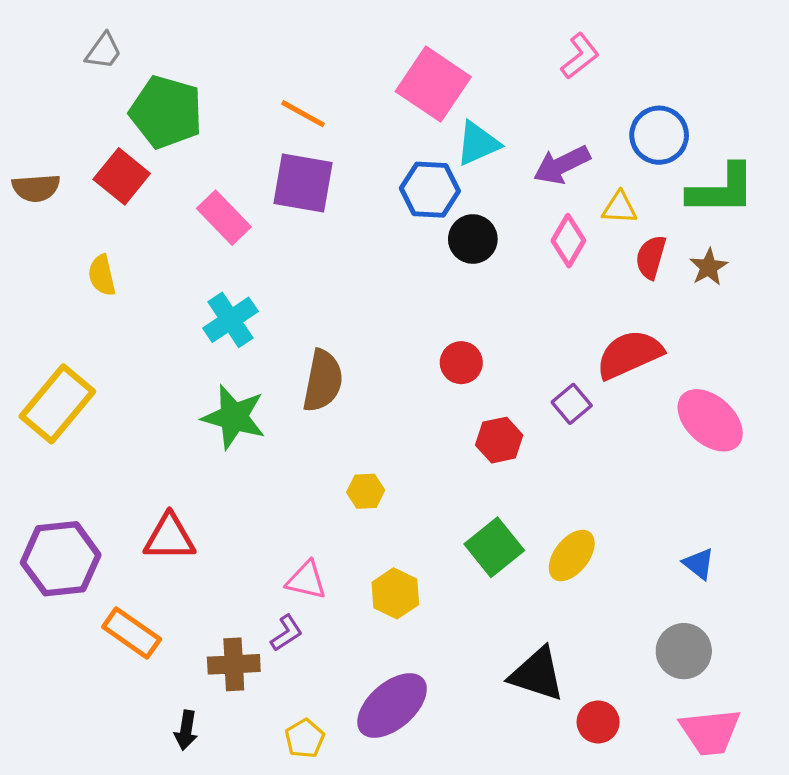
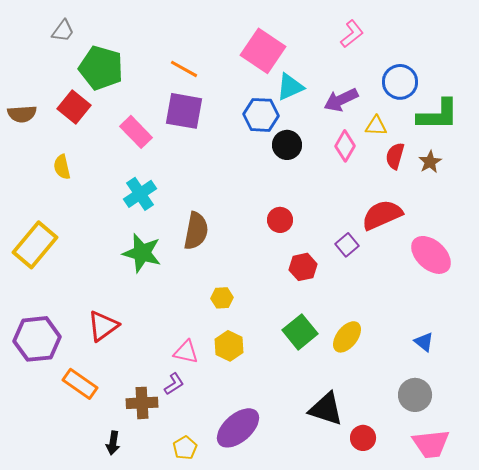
red triangle: (169, 537) -> (103, 326), turned -36
yellow hexagon: (395, 593) -> (229, 346), moved

